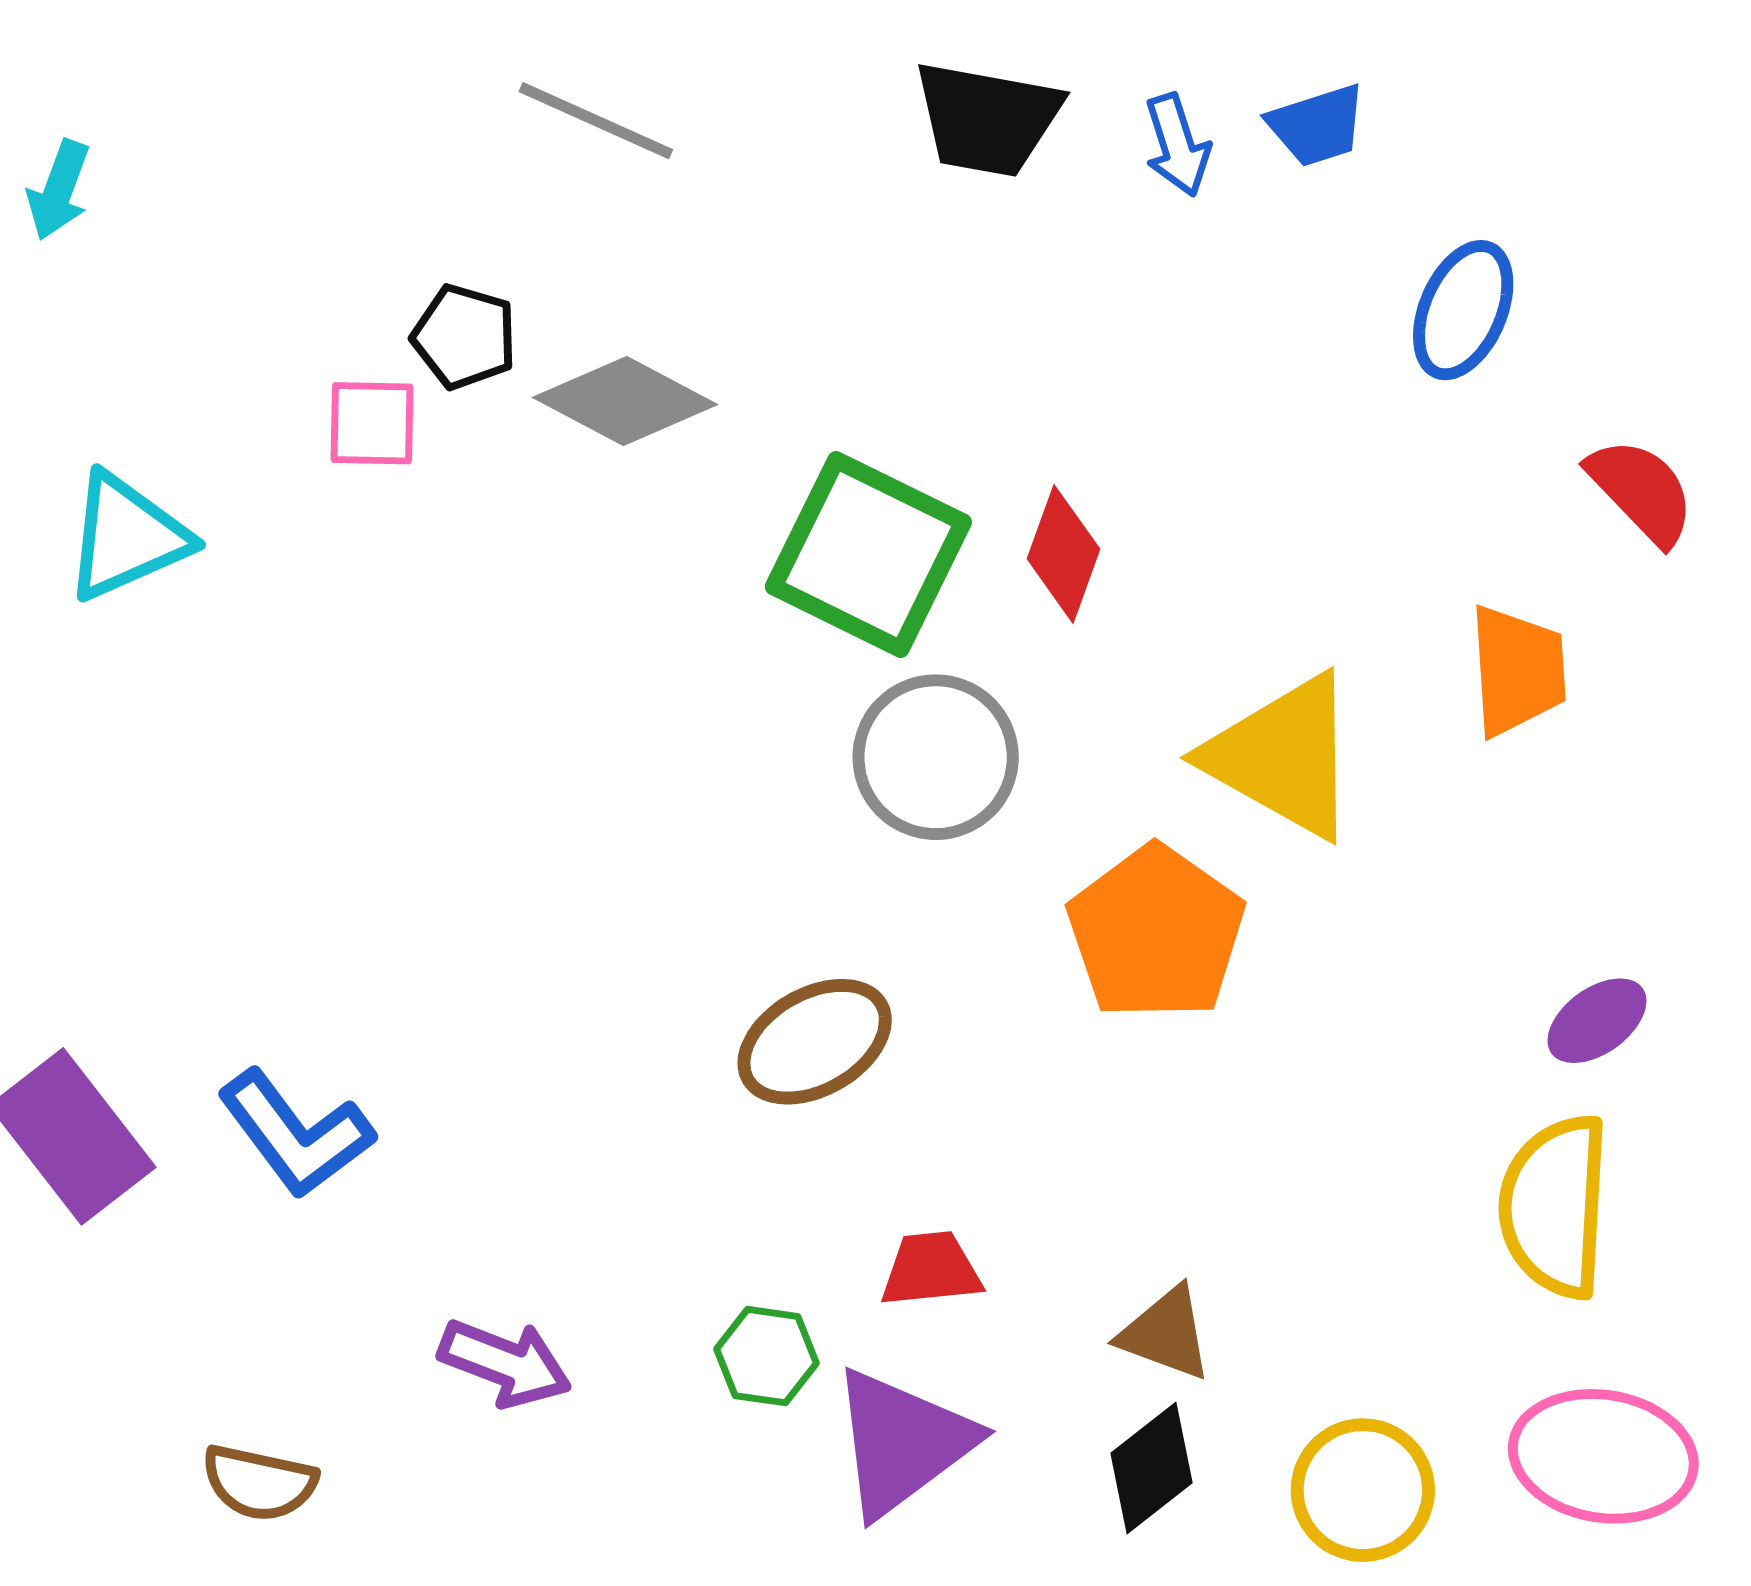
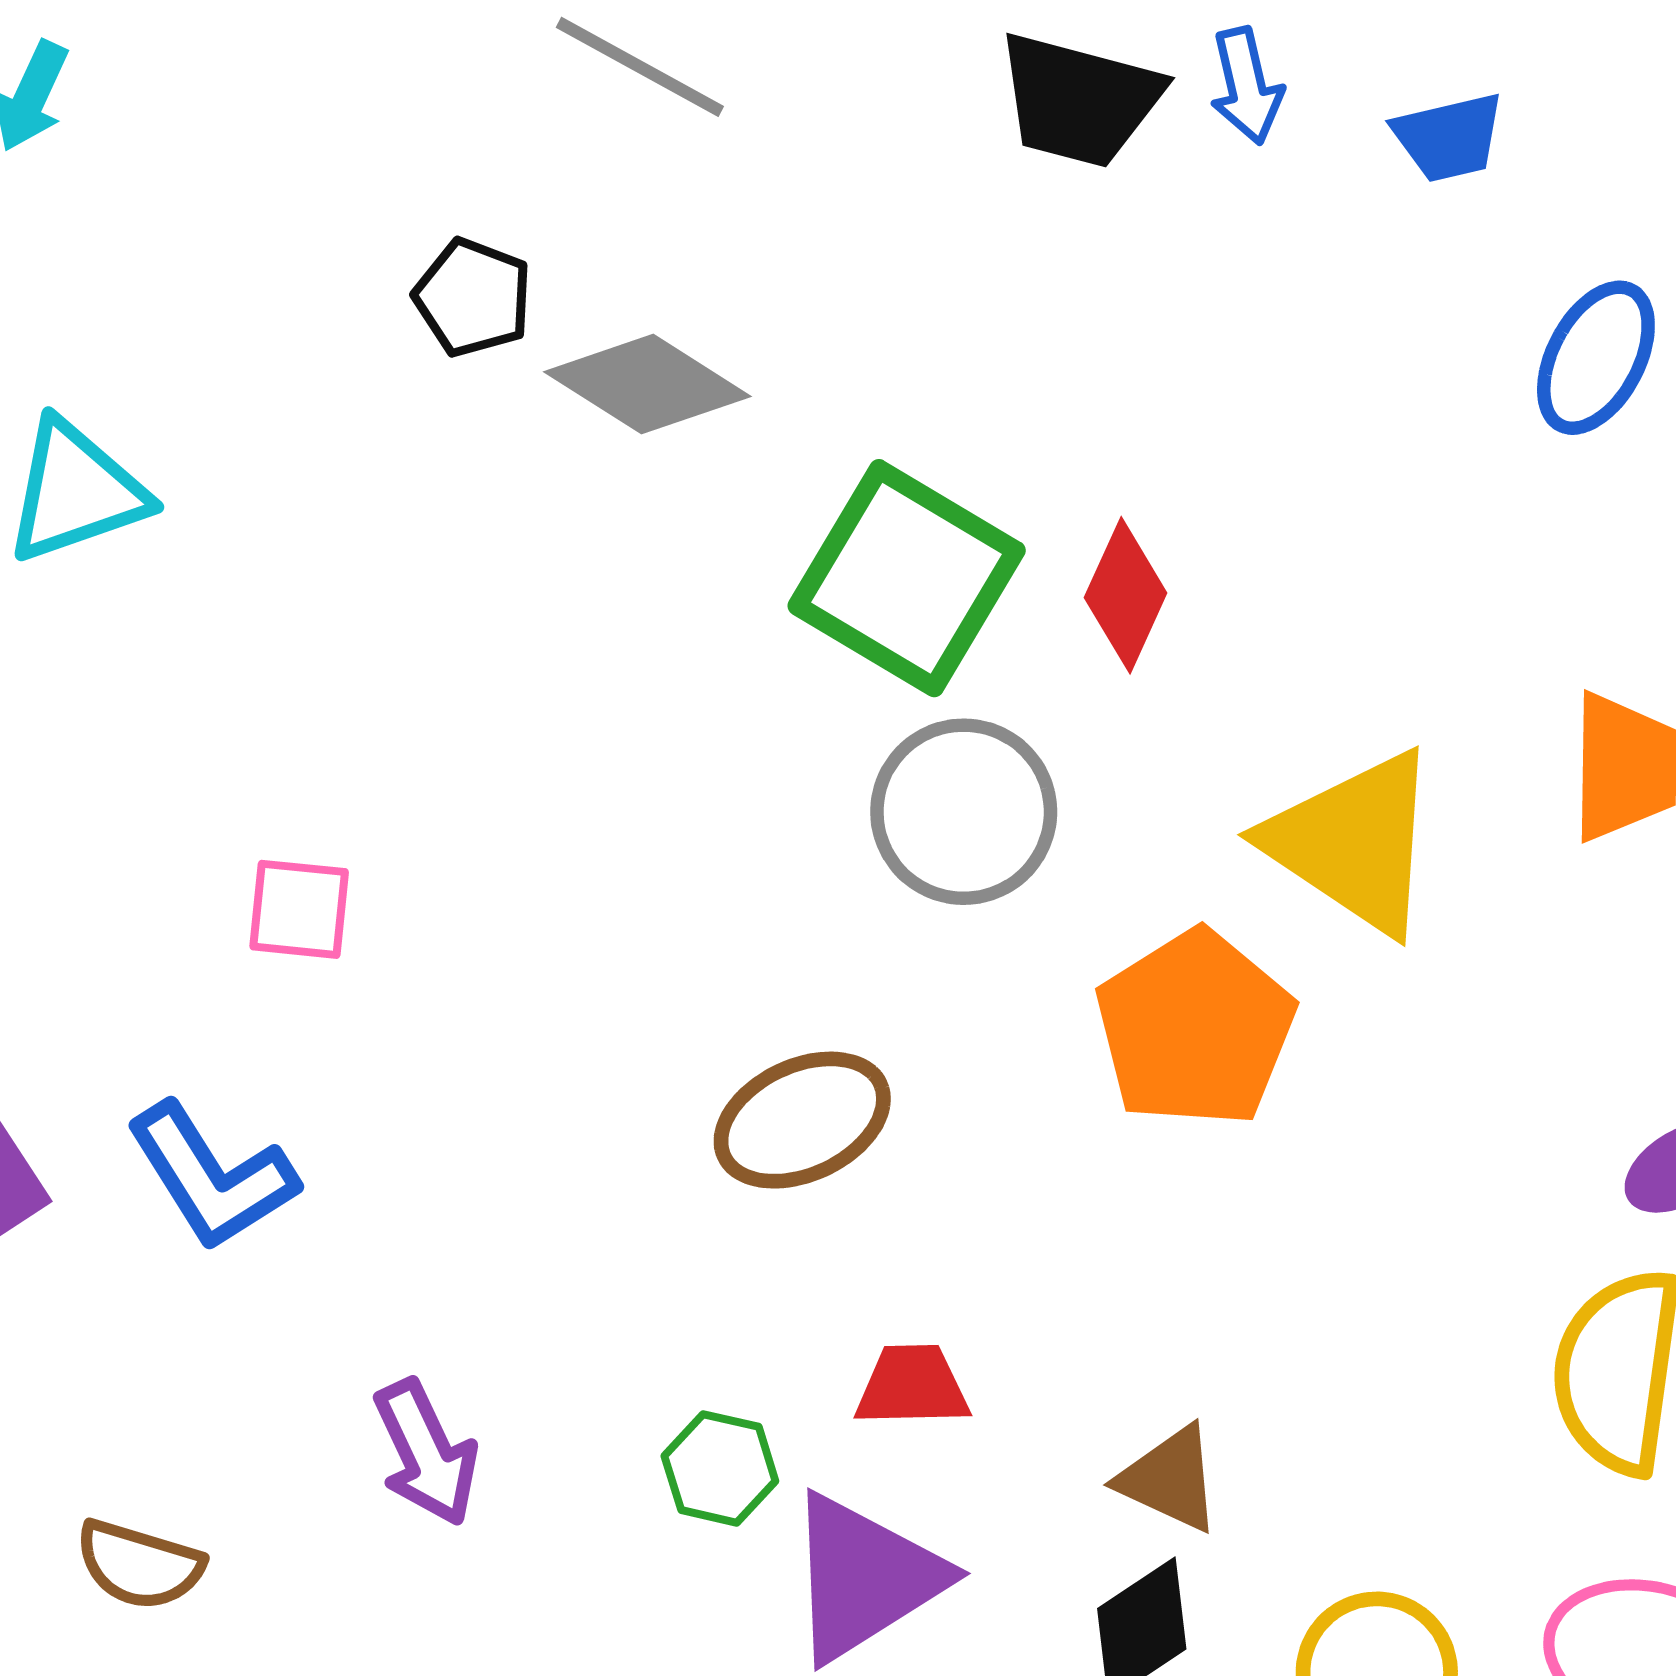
blue arrow: (1177, 145) -> (1246, 86), moved
pink square: (372, 423) -> (299, 909), moved
purple arrow: (505, 1363) -> (426, 1453), turned 39

